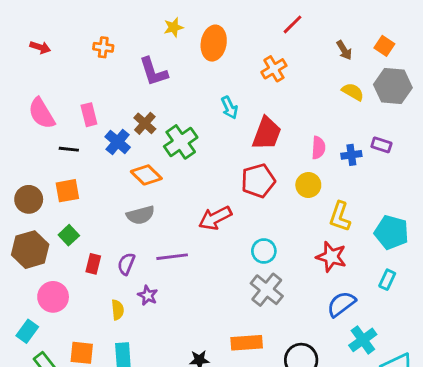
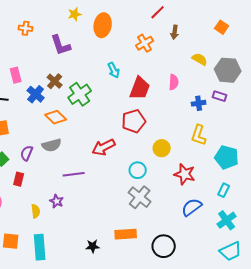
brown arrow: (344, 50) -> (175, 32), moved, turned 40
gray hexagon: (393, 86) -> (228, 70), moved
pink semicircle: (318, 148) -> (174, 82), moved
yellow circle: (308, 185) -> (162, 148), moved
yellow L-shape: (340, 217) -> (199, 135), moved
purple semicircle: (126, 264) -> (27, 153), moved
cyan cross: (363, 340) -> (227, 220), moved

